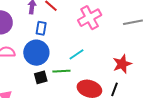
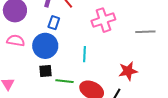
cyan line: (77, 54) -> (85, 54), turned -63
green line: (61, 71) -> (64, 81), moved

